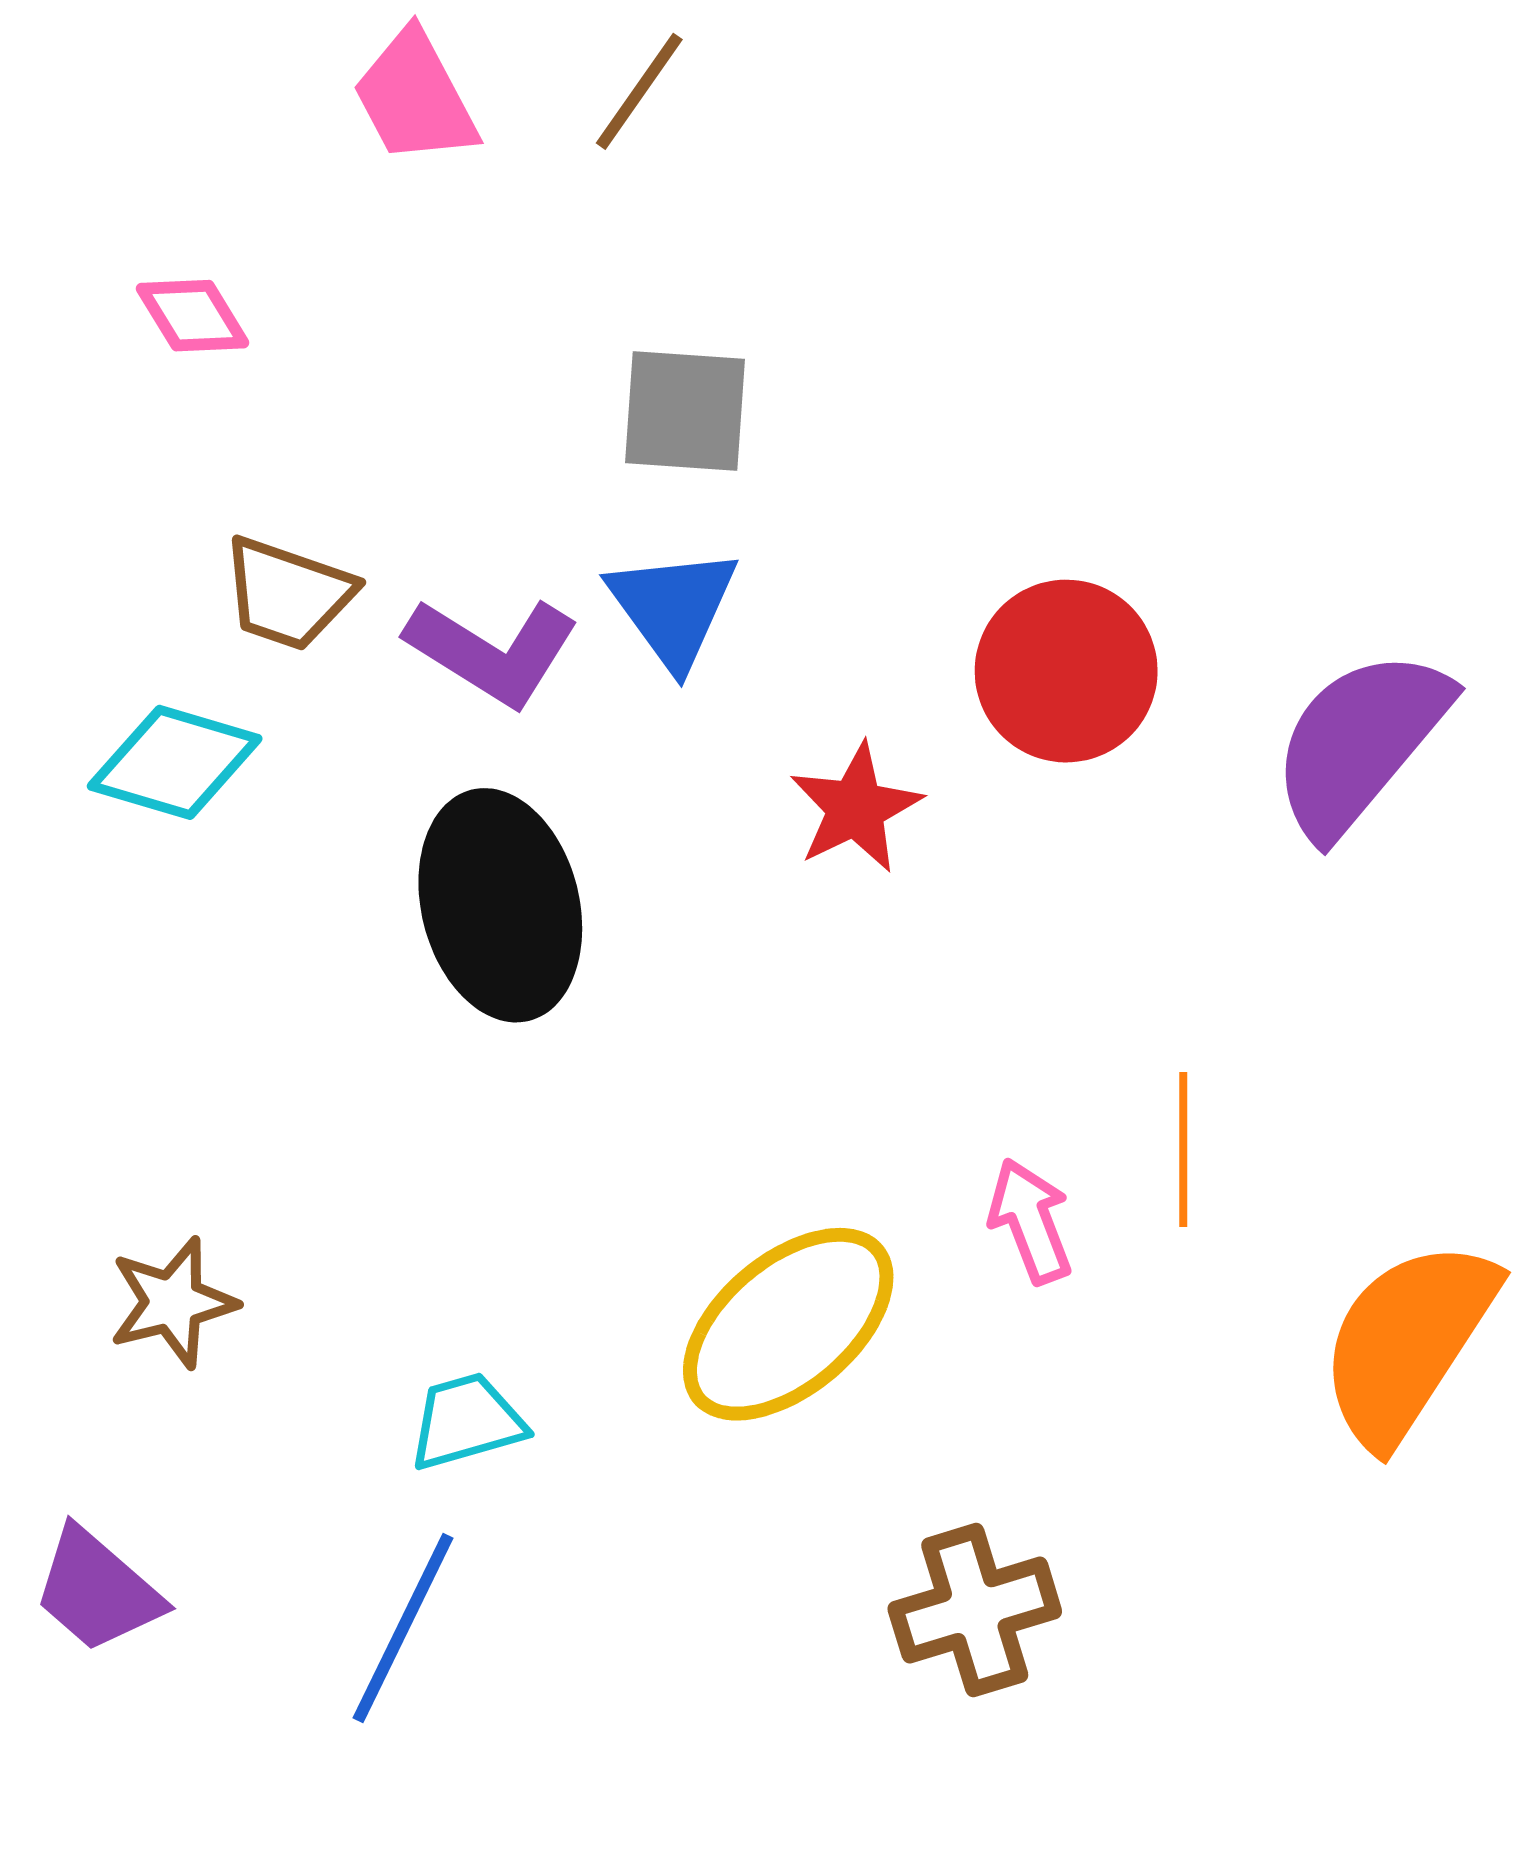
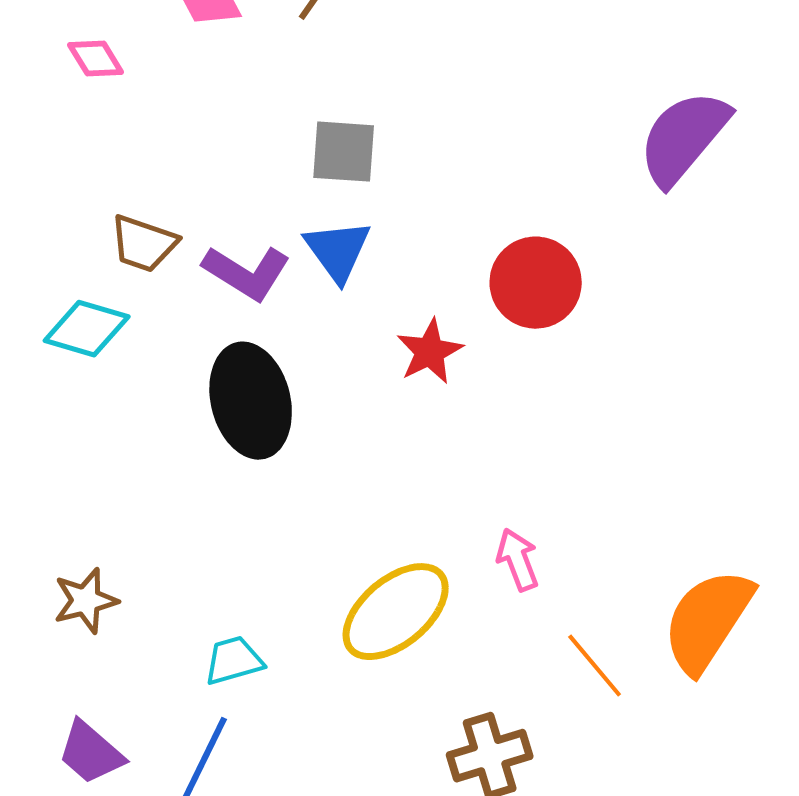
pink diamond: (193, 316) -> (96, 59), moved
purple semicircle: (1360, 742) -> (684, 138), moved
orange line: (1183, 1149) -> (595, 666), moved, turned -40
purple trapezoid: (97, 1590) -> (91, 753), moved

